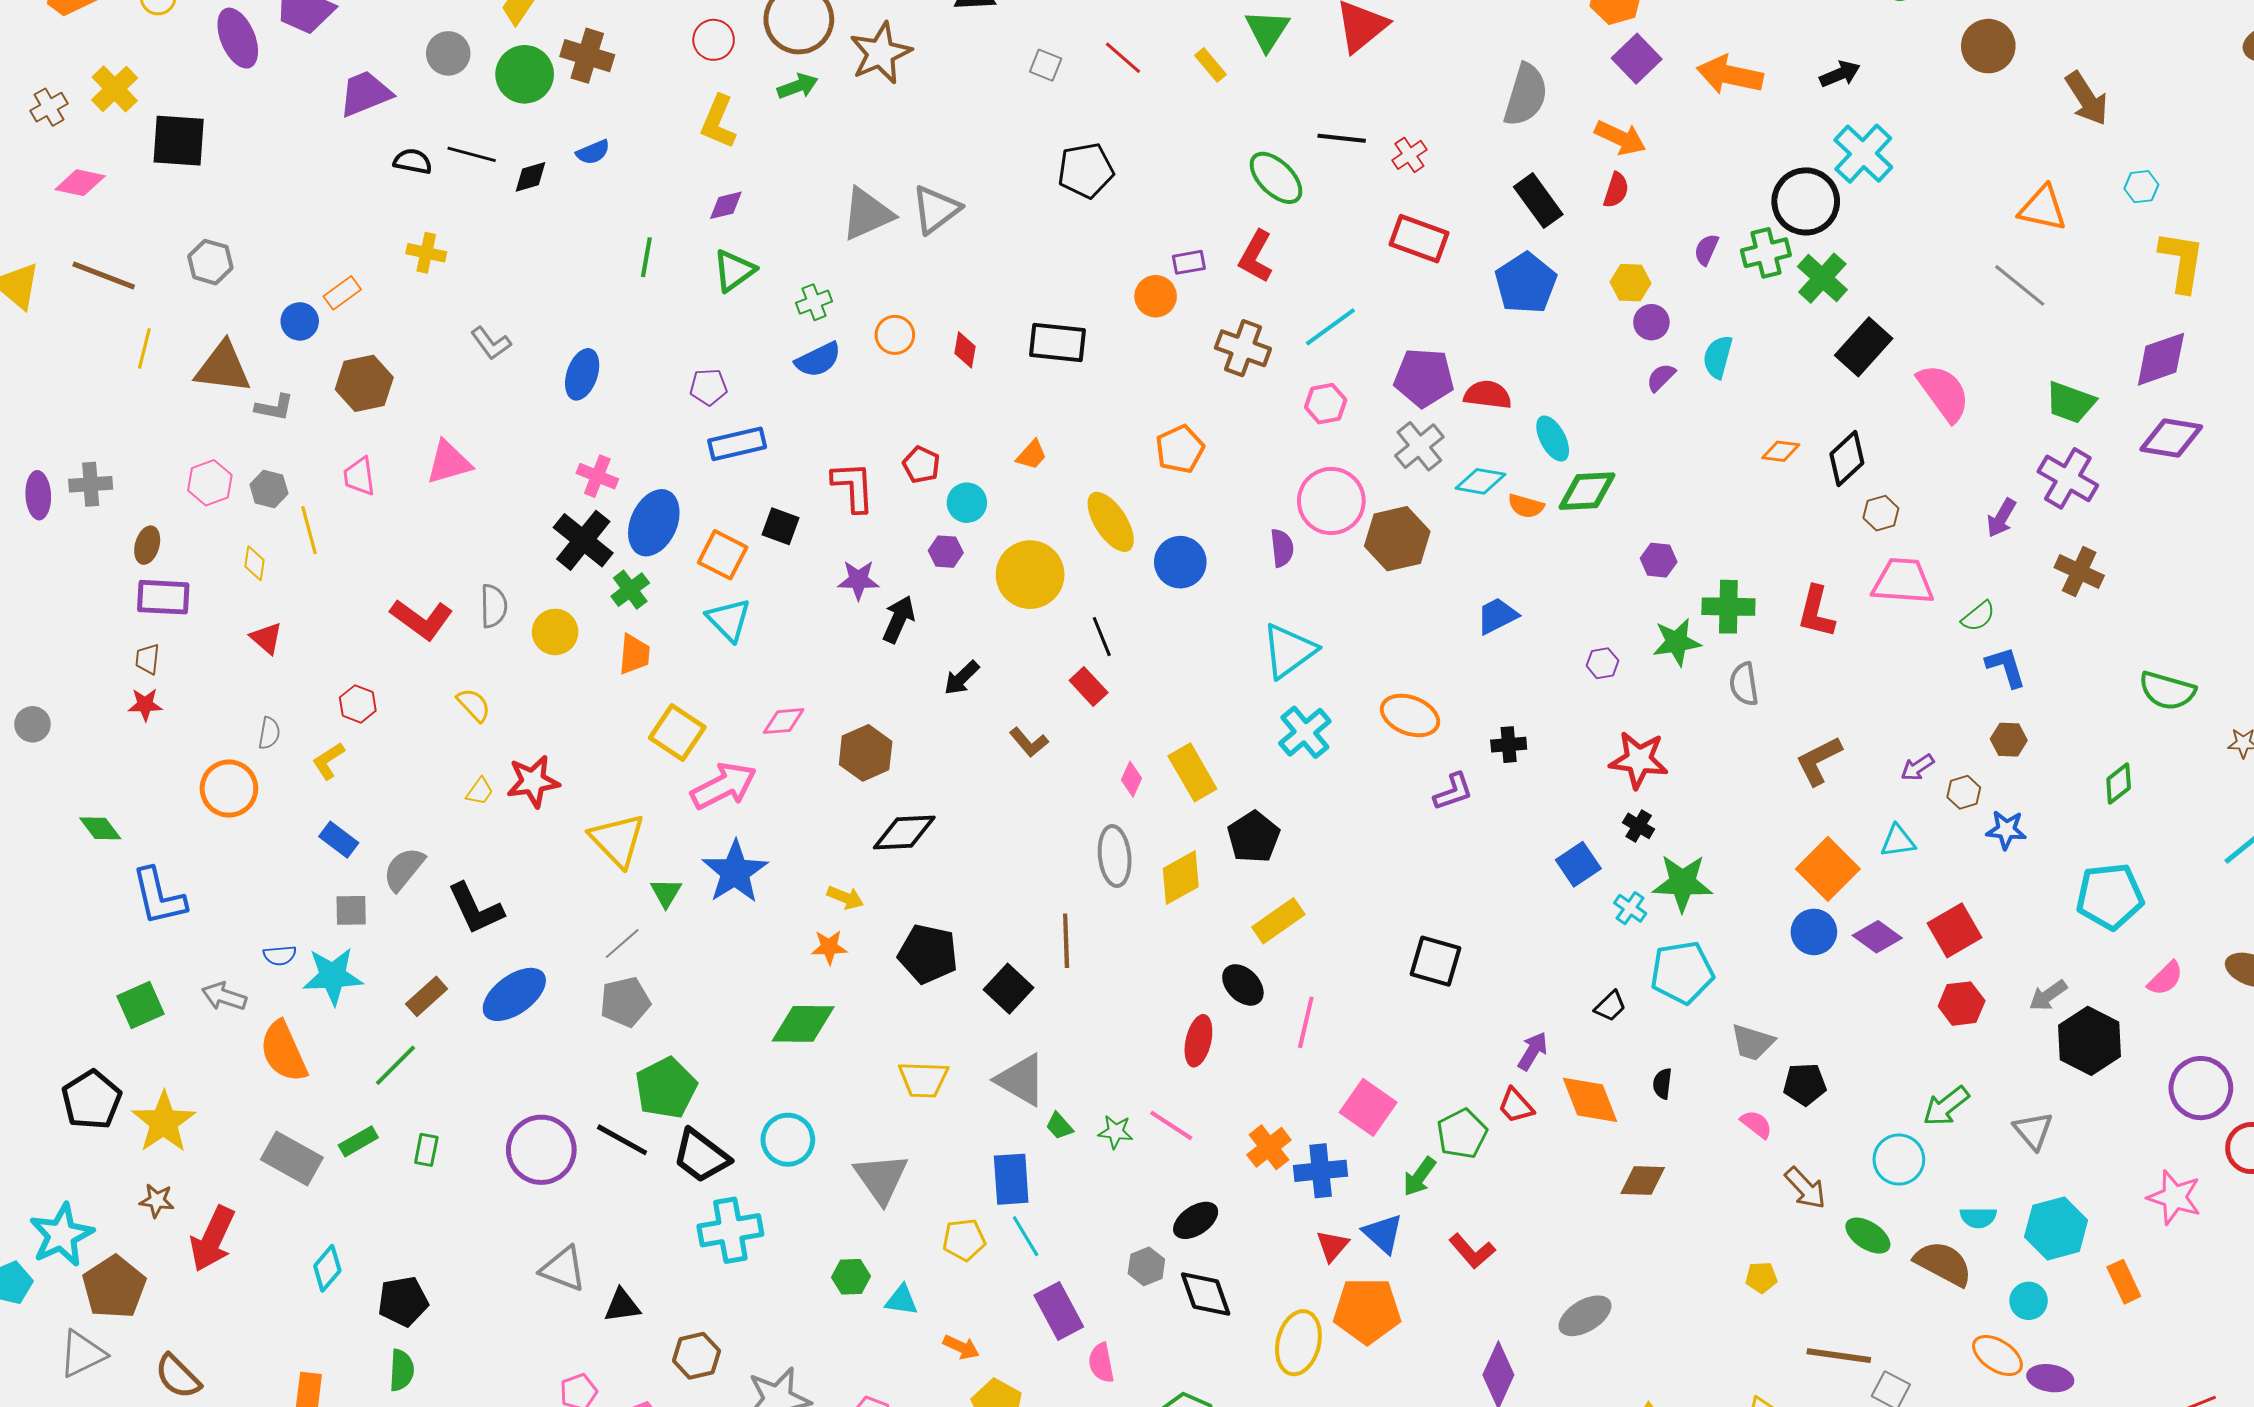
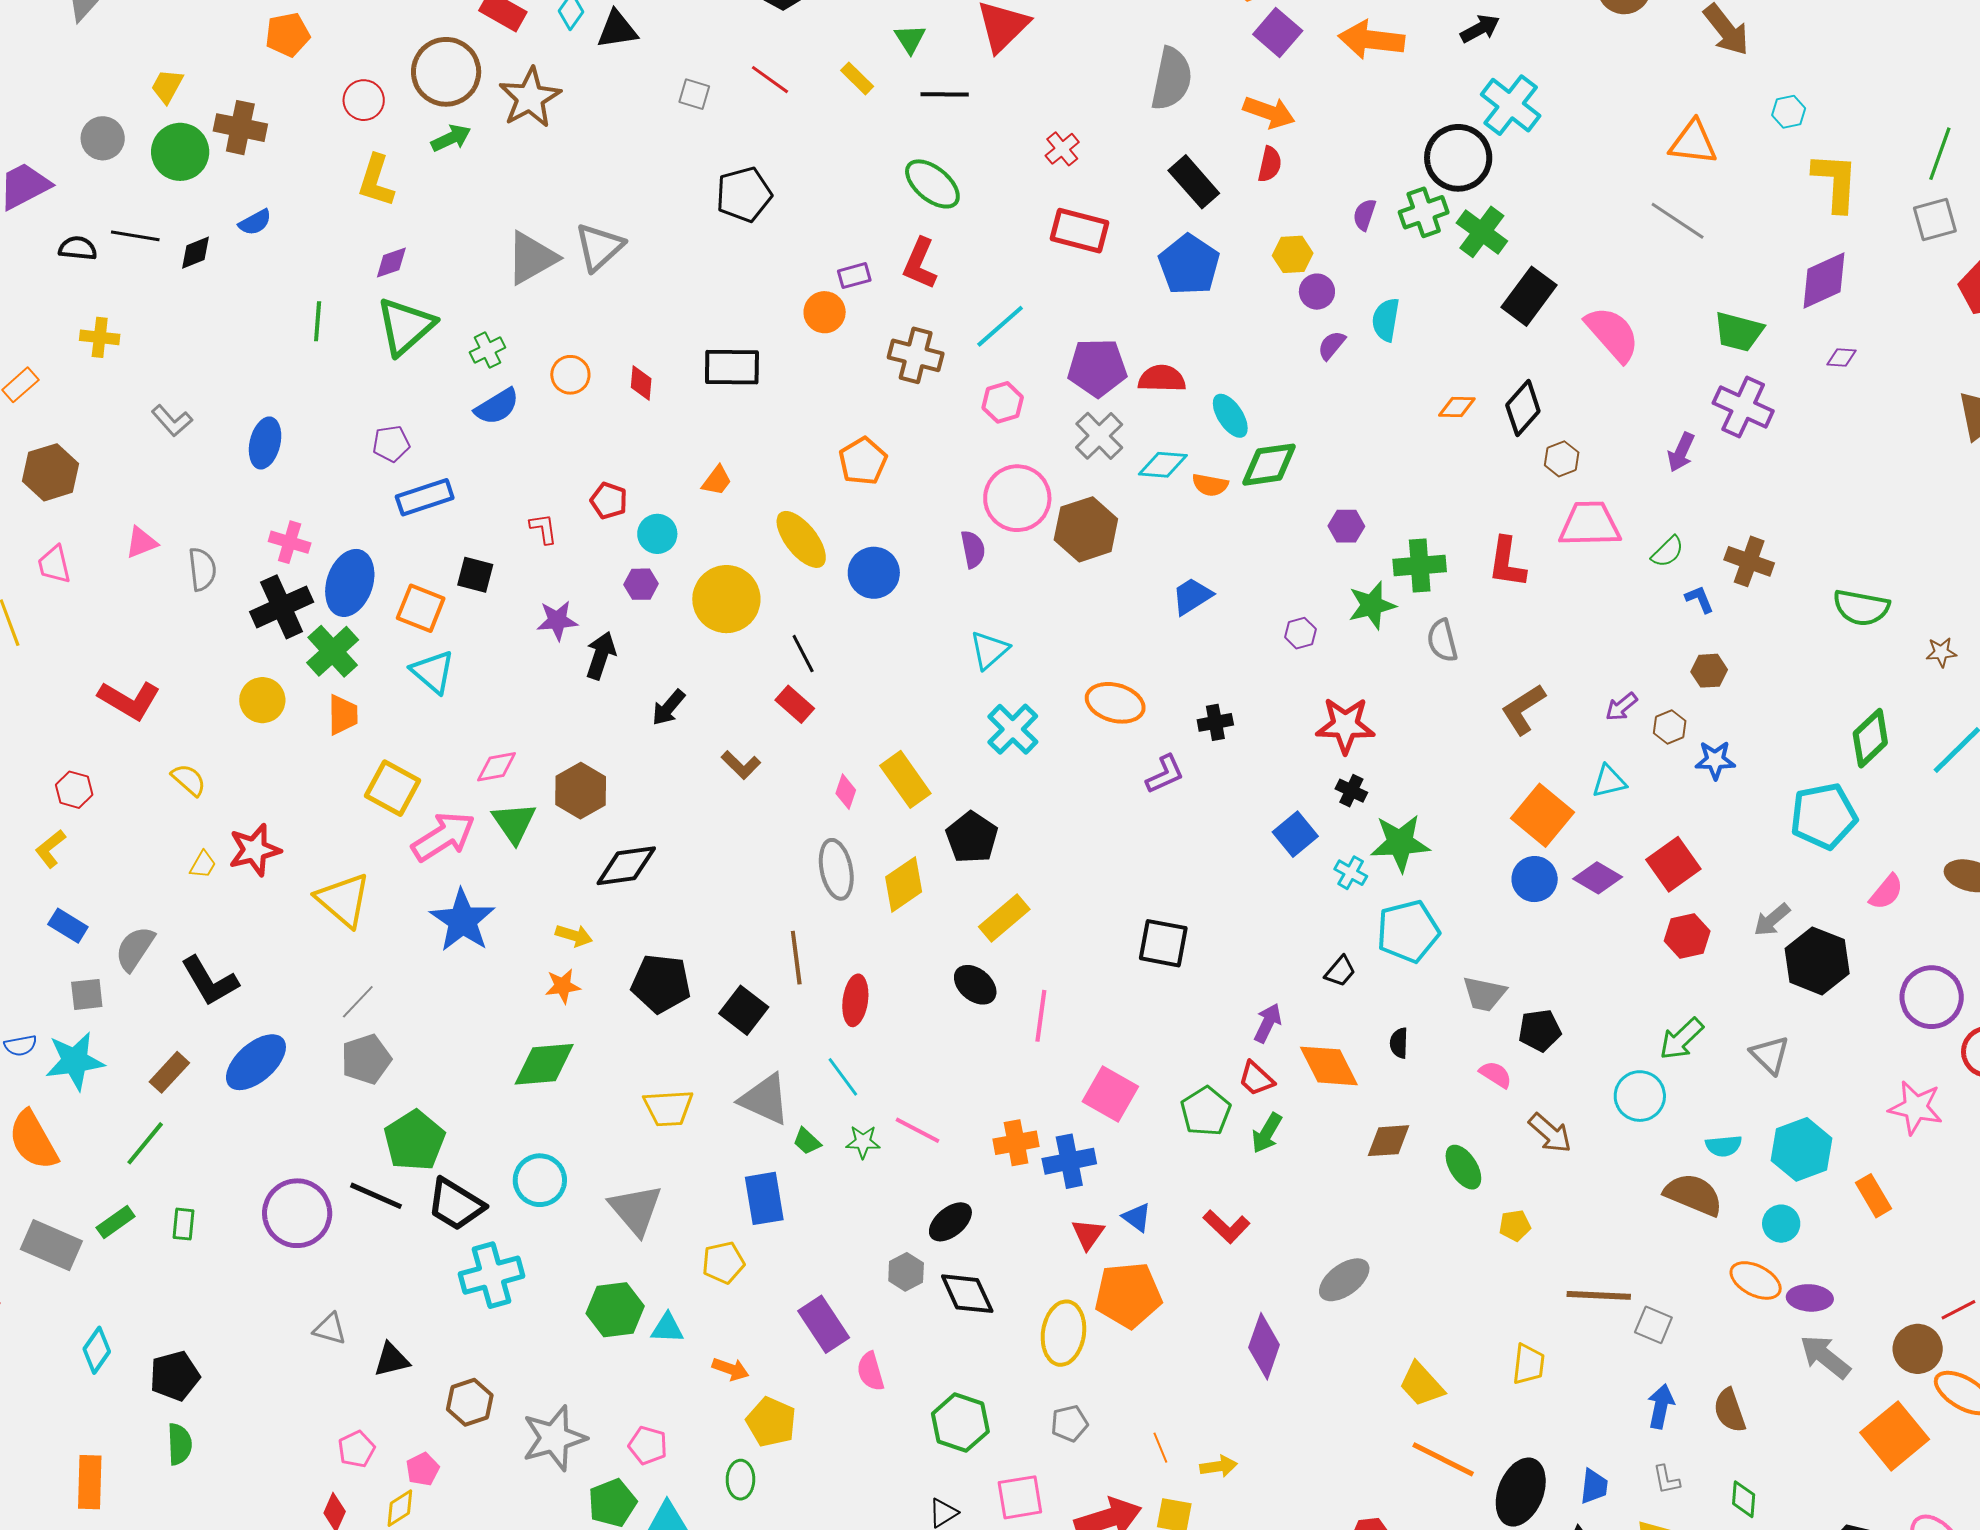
green triangle: (1267, 30) -> (910, 39), size x0.7
black line: (1342, 138) -> (945, 94), moved
green triangle: (734, 271) -> (405, 326), size x1.4
purple diamond: (2171, 438) -> (1842, 357), size x0.5
pink triangle: (449, 462) -> (141, 542), size x0.7
red L-shape: (853, 487) -> (543, 529), size x0.6
black cross: (583, 540) -> (282, 607), turned 32
brown cross: (2079, 572) -> (1749, 561), moved
green cross: (630, 590) -> (333, 651), size x1.4
gray semicircle: (494, 606) -> (202, 569), moved
cyan triangle: (1289, 651) -> (989, 650), size x0.7
blue L-shape: (2006, 667) -> (1699, 599), size x0.7
green diamond: (2119, 784) -> (1870, 738), moved, size x1.4
green triangle: (666, 893) -> (514, 823), moved, size x1.4
red ellipse: (1198, 1041) -> (855, 1000), moved
orange cross: (1269, 1147) -> (1016, 1143), turned 33
green arrow: (1419, 1177) -> (1267, 1133), moved
blue triangle: (1383, 1234) -> (1137, 1217), size x0.7
cyan line: (1026, 1236) -> (843, 1077), moved
green ellipse: (1868, 1236) -> (1463, 1167), moved, turned 30
gray triangle: (563, 1269) -> (330, 1329), size x0.7
green hexagon: (851, 1277) -> (615, 1310), size x1.5

